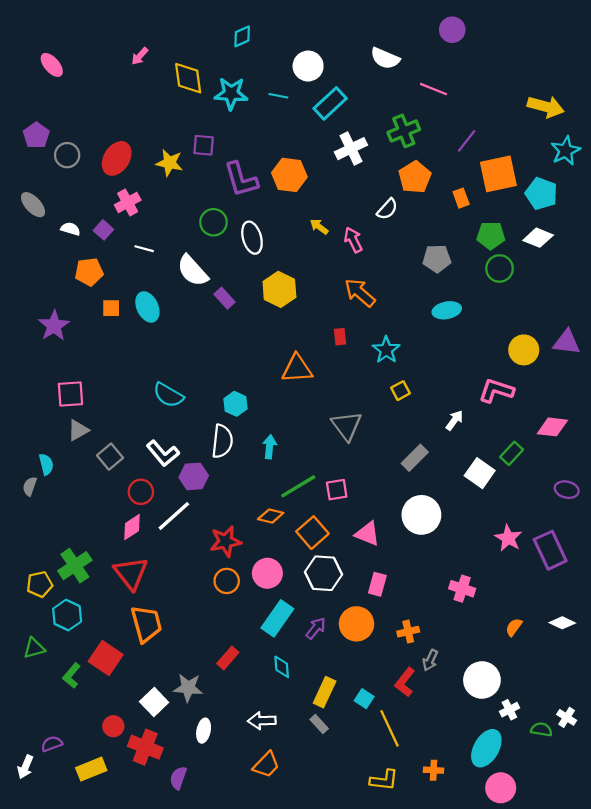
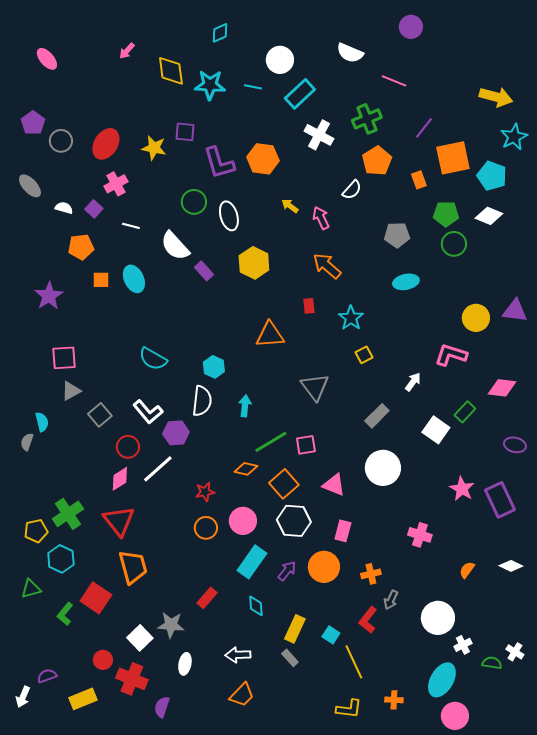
white cross: (351, 149) -> (319, 135), turned -36
red star: (226, 541) -> (205, 492), size x0.7

